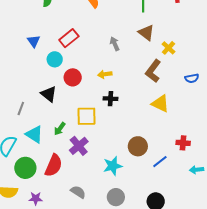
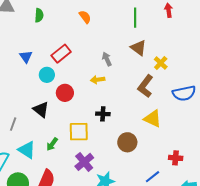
yellow arrow: (105, 74) -> (98, 80), moved
blue semicircle: (192, 78) -> (184, 93), size x1.6
purple cross: (79, 146) -> (84, 162), moved
brown circle: (138, 146) -> (127, 142), moved

